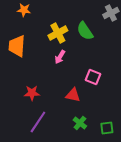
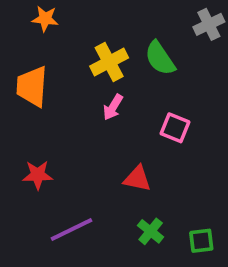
pink square: (93, 77) -> (175, 128), moved
red star: (32, 93) -> (38, 175), moved
purple line: (38, 122) -> (71, 229), turned 30

